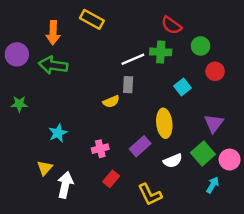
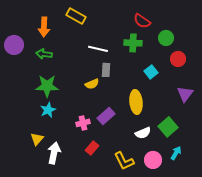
white line: (133, 59) -> (98, 49), moved, turned 36
green arrow: (53, 65) -> (44, 54), size x0.7
green star: (19, 104) -> (47, 86), moved, size x1.6
purple triangle: (214, 123) -> (185, 94), moved
purple rectangle: (140, 146) -> (106, 116), moved
pink circle: (230, 160) -> (153, 160), moved

